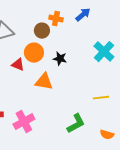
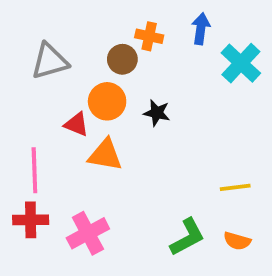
blue arrow: (83, 15) -> (201, 29), turned -42
cyan cross: (104, 52) -> (241, 63), moved
orange triangle: (44, 82) -> (105, 155), moved
orange semicircle: (107, 135) -> (237, 241), moved

